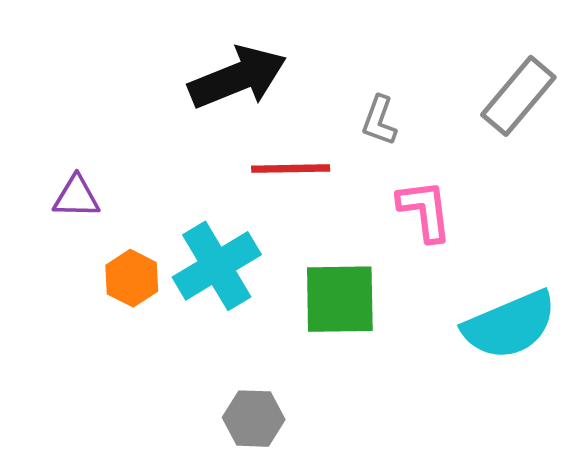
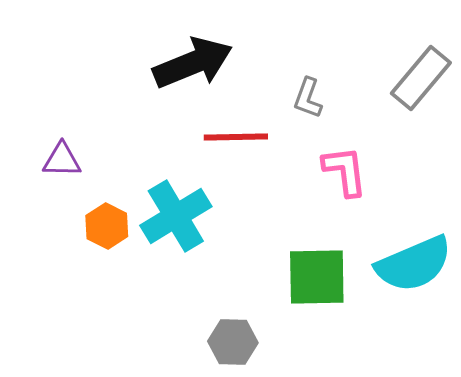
green square: (340, 299) -> (317, 277), moved
gray hexagon: (254, 419) -> (233, 342), moved

